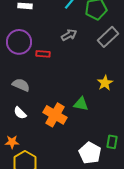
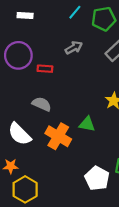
gray semicircle: (21, 85) -> (42, 104), moved
white semicircle: (20, 113) -> (19, 134), size x1.6

